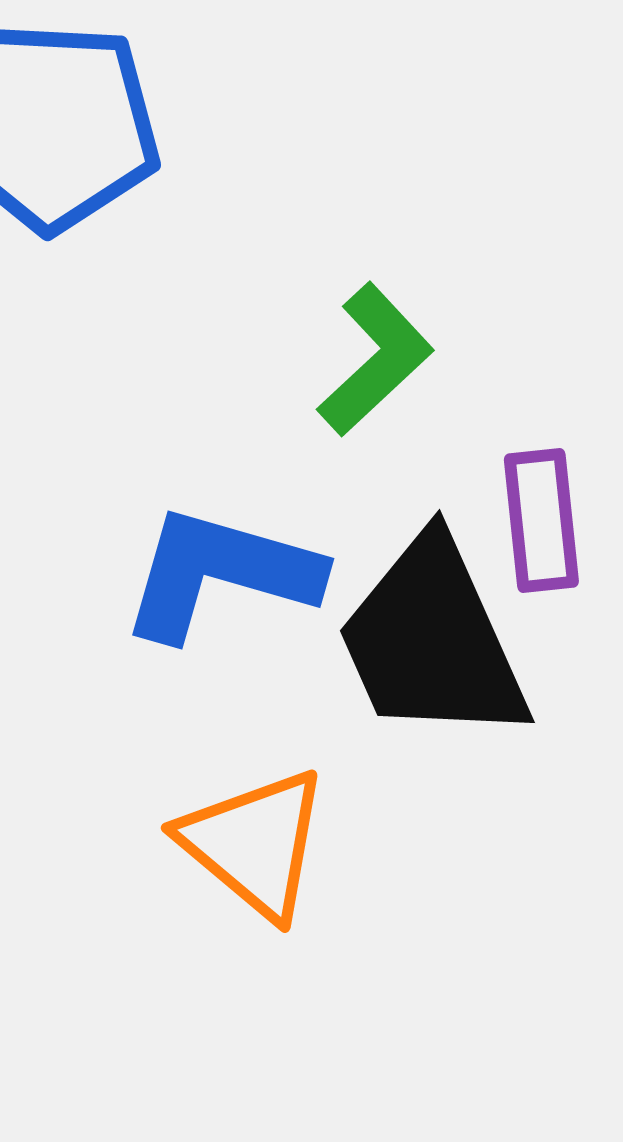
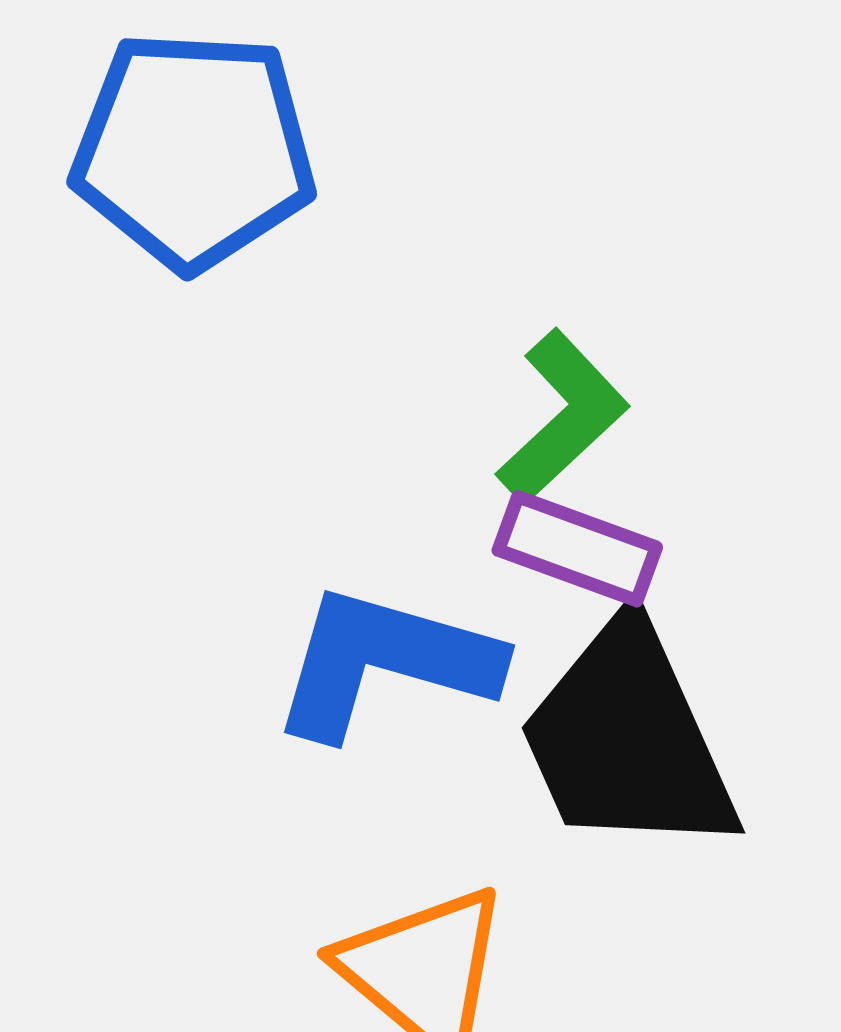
purple rectangle: (541, 520) -> (577, 549), moved, turned -64

